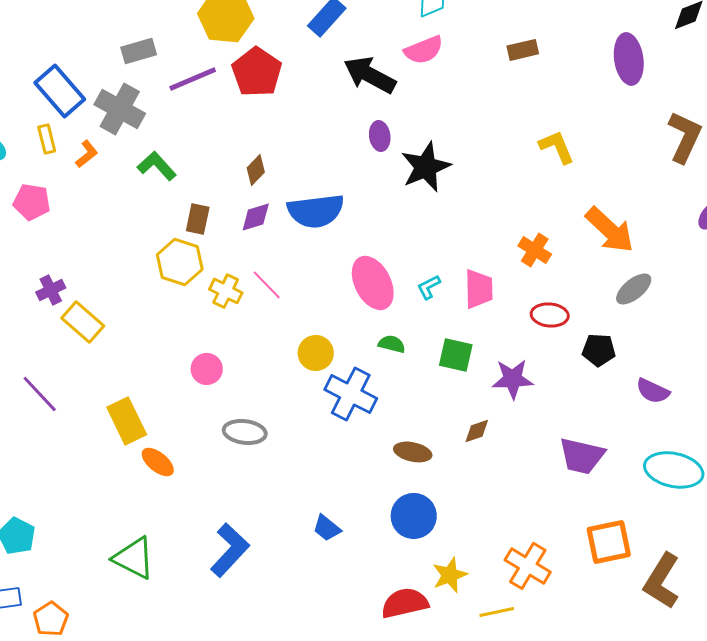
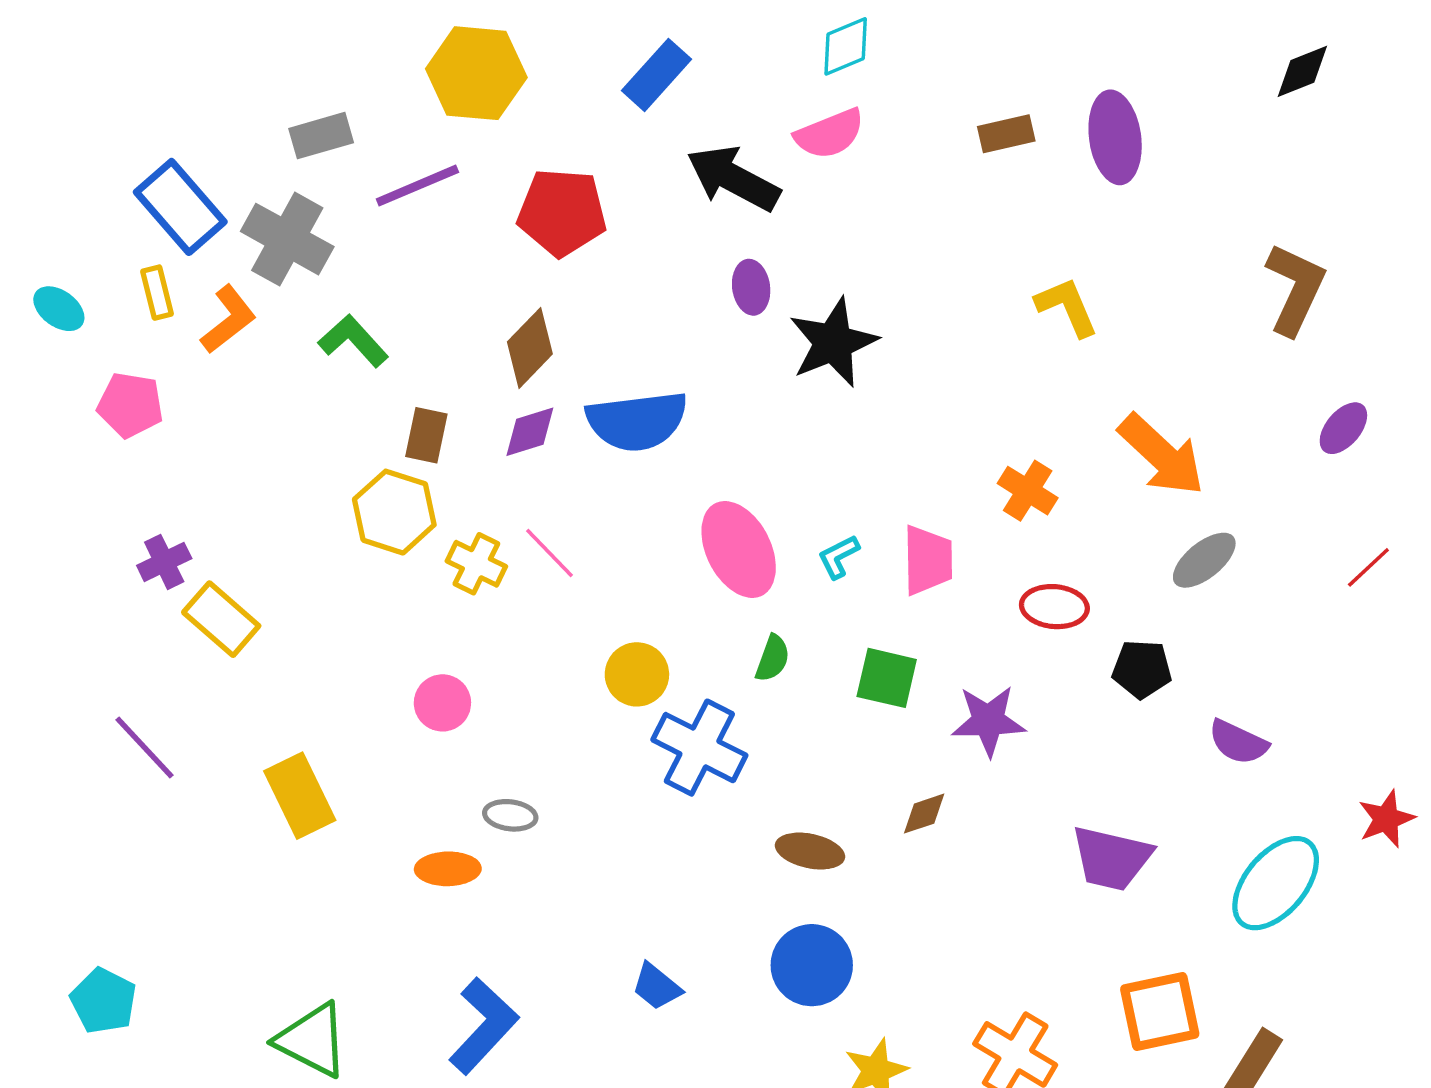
purple ellipse: (629, 59) -> (1115, 137), moved
red pentagon: (257, 72) -> (562, 212), moved, turned -30
orange L-shape: (87, 154) -> (228, 319), size x1.4
brown diamond: (256, 170) -> (530, 348), size x1.4
green semicircle: (392, 344) -> (773, 658), turned 96
gray ellipse: (245, 432) -> (510, 815), size x0.7
orange ellipse: (158, 462) -> (448, 869), moved, turned -40
cyan ellipse: (674, 470) -> (1276, 883), turned -62

